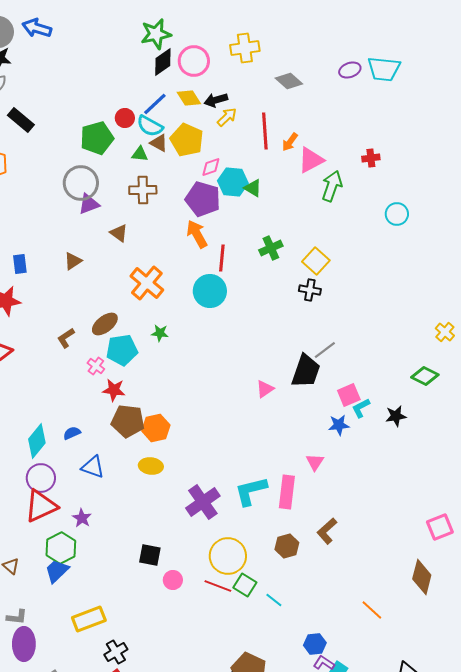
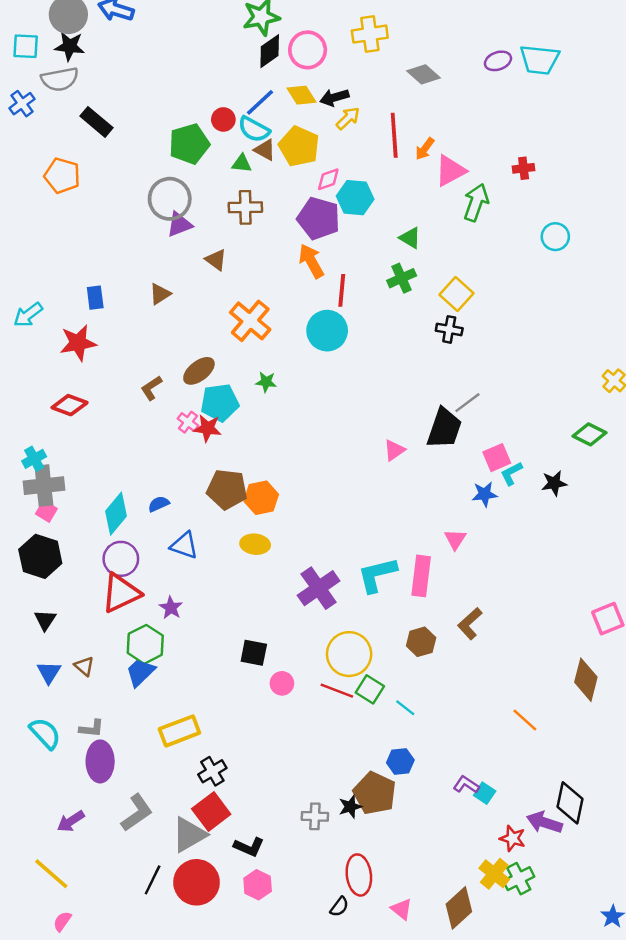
green triangle: (253, 188) -> (410, 238), moved
red star: (114, 390) -> (207, 428), moved
blue hexagon: (315, 644) -> (400, 761), moved

